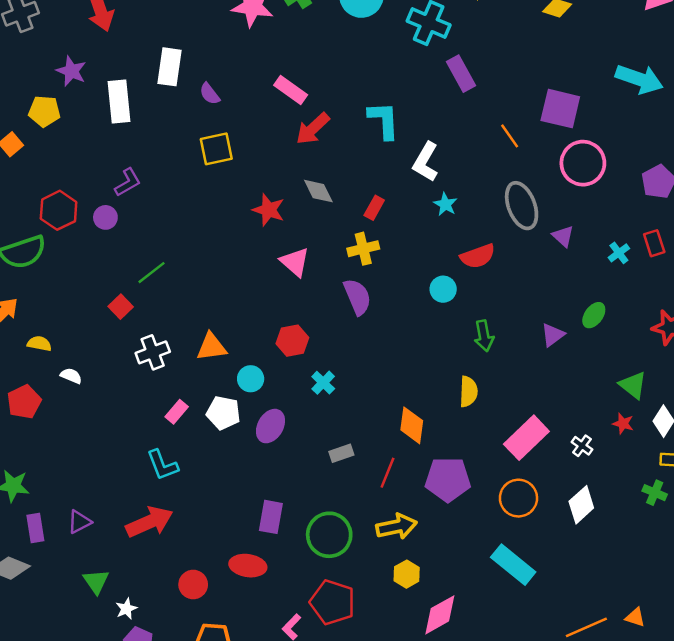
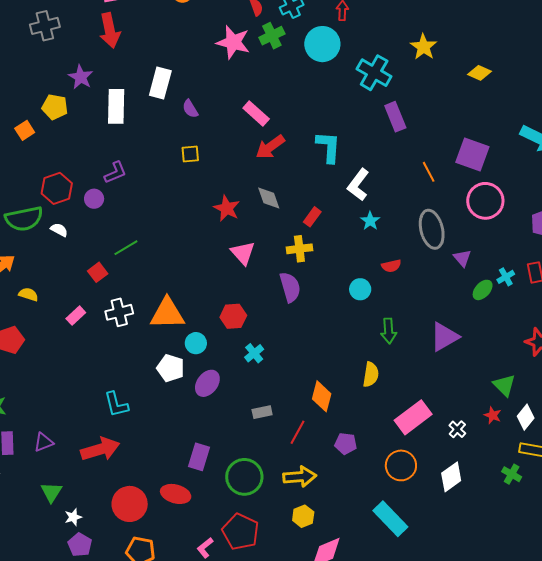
yellow square: (216, 149) -> (190, 154), size x0.7
red semicircle: (478, 256) -> (391, 266), size x0.7
green ellipse: (594, 315) -> (483, 290), moved
purple triangle: (553, 335) -> (444, 337), size x1.5
orange triangle: (211, 347) -> (167, 314), size x1.4
white semicircle: (71, 376) -> (59, 230), moved
pink rectangle: (177, 412) -> (76, 316), moved
purple pentagon: (448, 479) -> (346, 444), size x0.6
red circle: (193, 585) -> (130, 504), size x1.5

